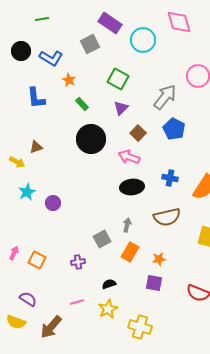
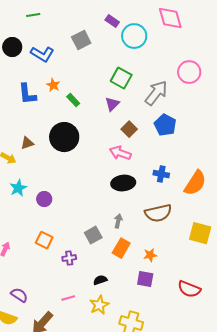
purple rectangle: (110, 23) -> (112, 21), moved, size x0.6
green square: (118, 79) -> (121, 78), moved
orange star: (69, 80) -> (53, 85), moved
black circle: (91, 139) -> (64, 137), moved
orange square: (37, 260) -> (44, 240), moved

